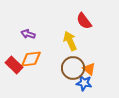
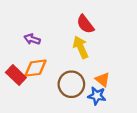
red semicircle: (84, 21) -> (85, 24), moved
brown circle: (73, 68) -> (71, 84), moved

